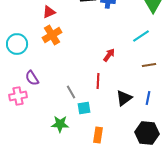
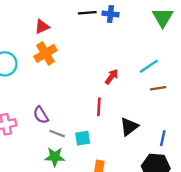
cyan line: (141, 36) -> (149, 66), moved
purple semicircle: (32, 78) -> (41, 115), moved
gray line: (71, 92) -> (57, 134), moved, turned -40
blue line: (148, 98) -> (163, 138), moved

